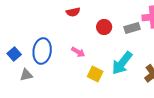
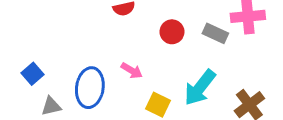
gray rectangle: (132, 28) -> (215, 33), turned 42
blue ellipse: (42, 51) -> (90, 88), moved

